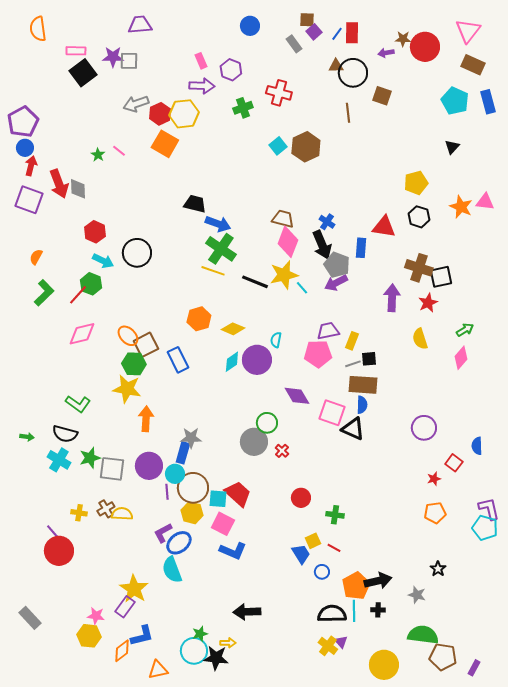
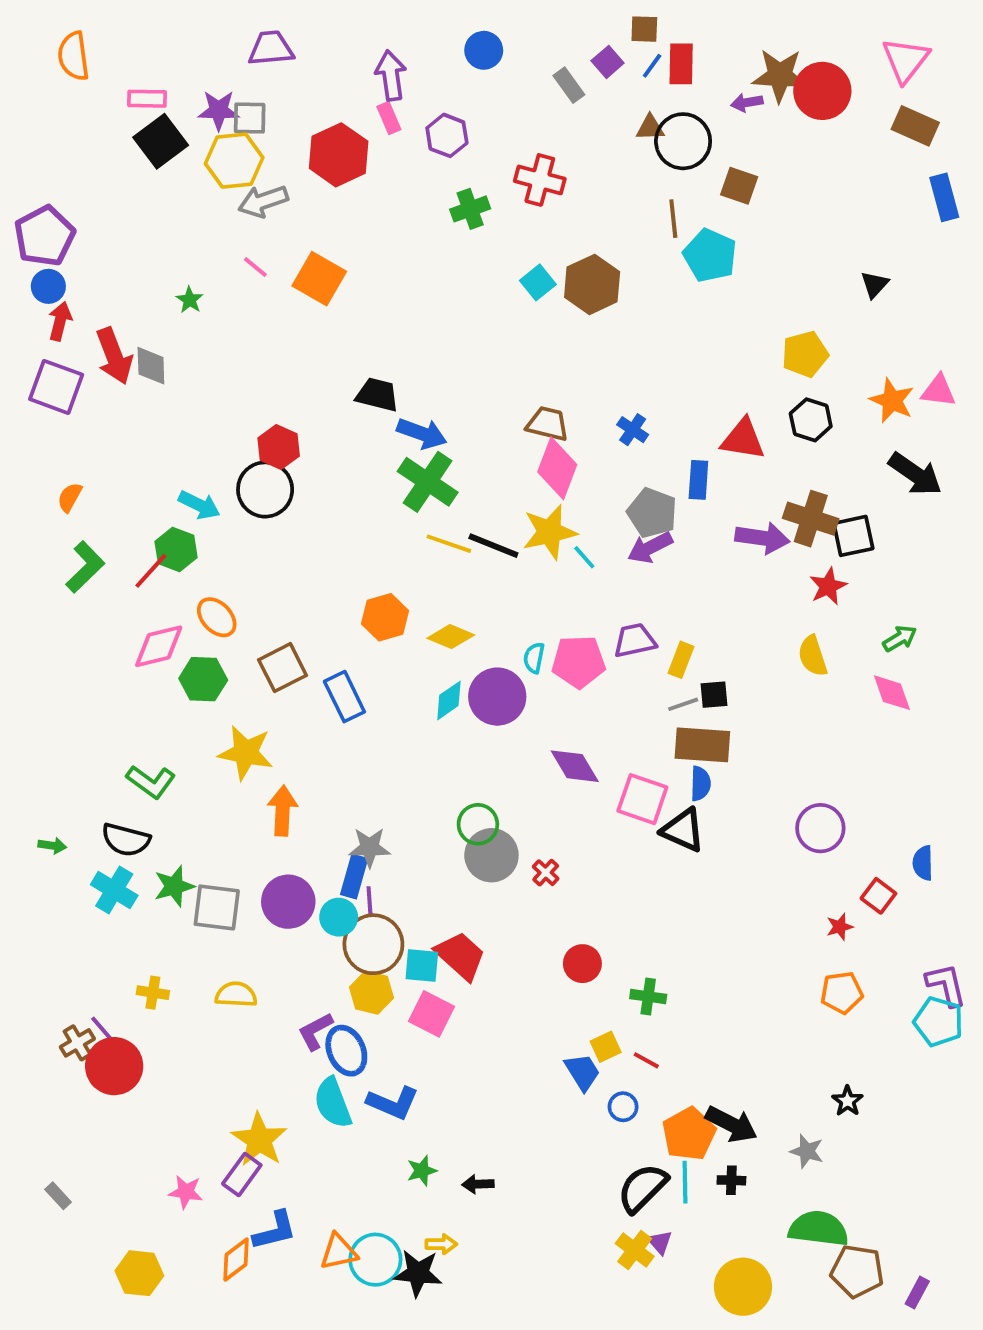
brown square: (307, 20) -> (644, 29), moved
brown star: (403, 39) -> (780, 75), size x1.8
purple arrow: (202, 86) -> (391, 75), moved, turned -100
cyan pentagon: (455, 101) -> (710, 255), moved
red hexagon: (160, 114) -> (339, 155), moved, size x1.4
yellow hexagon: (184, 114) -> (234, 161), moved
pink line: (119, 151) -> (255, 267), moved
red hexagon: (95, 232) -> (279, 447), moved
black arrow: (322, 245) -> (915, 474), moved, turned -32
yellow line: (213, 271) -> (449, 544), moved
purple arrow: (392, 298) -> (762, 538), moved, turned 96
orange ellipse: (128, 336) -> (217, 617), moved
pink pentagon: (318, 354) -> (579, 662), moved
pink diamond: (461, 358) -> (892, 693), turned -60
green hexagon: (134, 364) -> (203, 679), moved
green circle: (267, 423) -> (478, 824), moved
purple line: (167, 492) -> (370, 902), moved
brown cross: (106, 509) -> (77, 1043), moved
blue ellipse: (179, 543) -> (346, 1051), turned -75
blue L-shape: (233, 551) -> (393, 1103), moved
black arrow: (378, 581) -> (731, 1124), turned 40
black arrow: (247, 612) -> (478, 1184), size x0.6
black semicircle: (332, 614) -> (642, 1188), turned -44
gray rectangle: (30, 618) -> (58, 1196), size x0.6
green star: (200, 634) -> (422, 1171), moved
yellow hexagon: (89, 636) -> (139, 1273), moved
orange triangle: (158, 670) -> (339, 1252), moved

